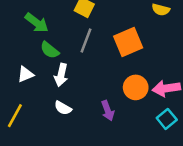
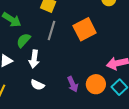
green semicircle: (50, 50) -> (24, 40), turned 98
orange circle: (136, 87) -> (96, 84), moved

